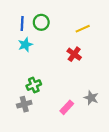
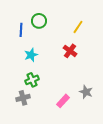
blue line: (22, 23) -> (21, 30), moved
yellow line: (83, 29) -> (78, 27), turned -32
cyan star: (25, 45) -> (31, 55), moved

